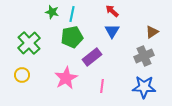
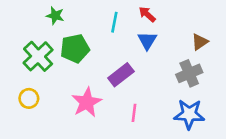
green star: (52, 12) -> (55, 16), moved
cyan line: (72, 14) -> (114, 22), moved
green pentagon: (72, 37) -> (75, 48), moved

